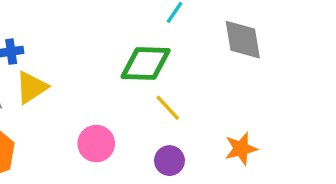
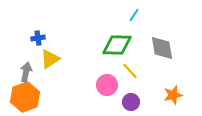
gray diamond: (243, 40) -> (162, 48), moved
pink circle: (96, 144) -> (107, 85), moved

